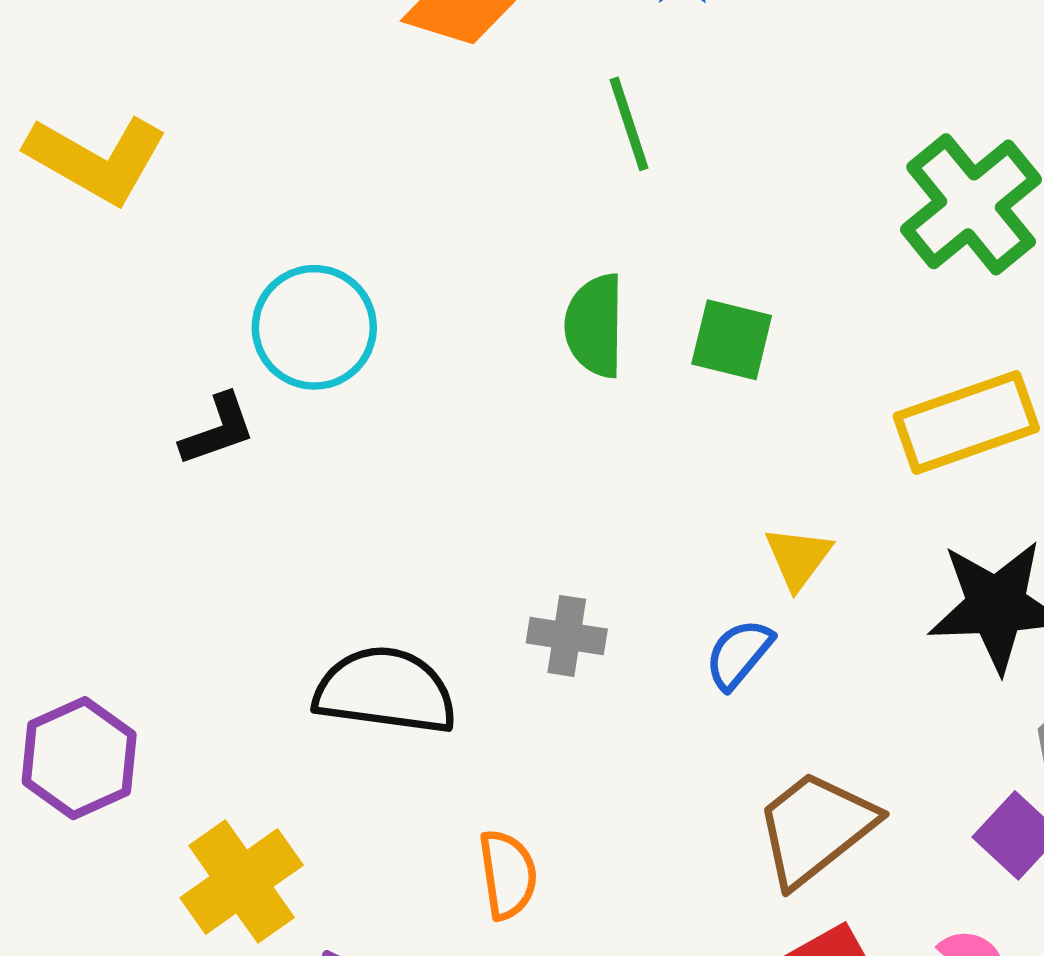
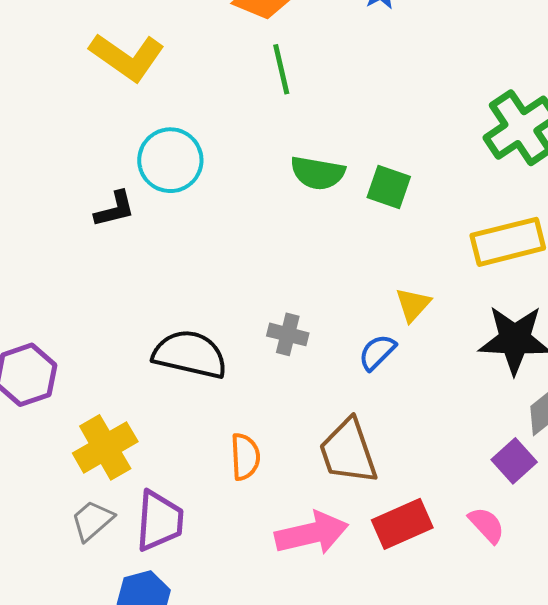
green line: (629, 124) -> (281, 69), moved
yellow L-shape: (96, 159) -> (127, 57), moved
green semicircle: (595, 326) -> (318, 173), turned -86
brown trapezoid: (815, 828) -> (348, 451), moved, turned -76

